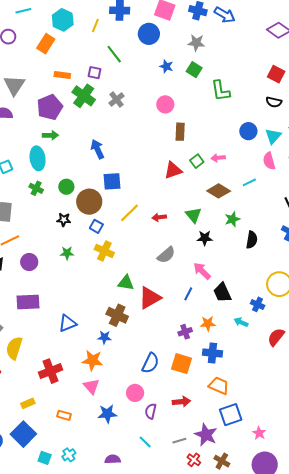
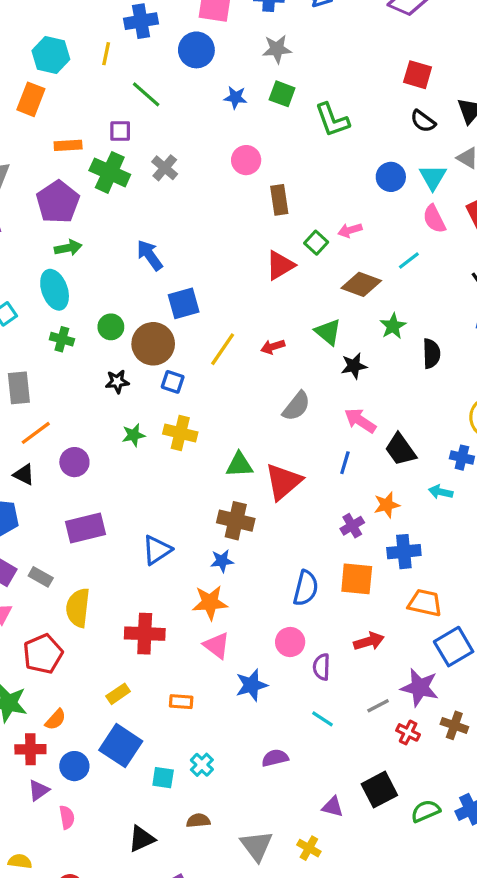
black semicircle: (274, 102) -> (423, 121), turned 35
yellow cross: (104, 251) -> (180, 433), moved
red cross: (51, 371) -> (145, 634), turned 35

